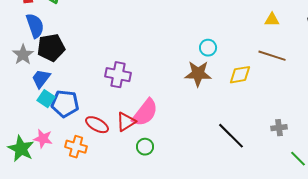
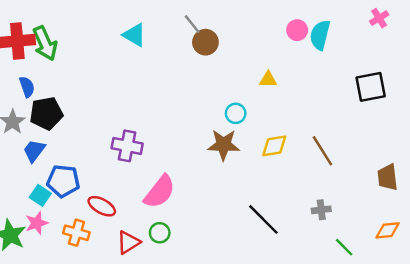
yellow triangle: (272, 20) -> (268, 80), moved
blue semicircle: (35, 26) -> (27, 87), size x0.7
brown line: (272, 56) -> (322, 151), moved, turned 40
cyan square: (46, 99) -> (40, 195), moved
red triangle: (126, 122) -> (128, 242), moved
pink star: (43, 139) -> (37, 223), turned -30

